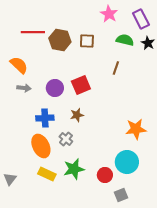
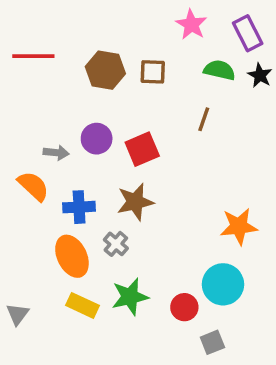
red line: (33, 32) -> (33, 56), moved
orange semicircle: (19, 65) -> (33, 186), moved
gray arrow: (24, 88) -> (56, 153), moved
purple circle: (55, 88) -> (97, 139), moved
brown star: (77, 115) -> (135, 202), size x1.5

